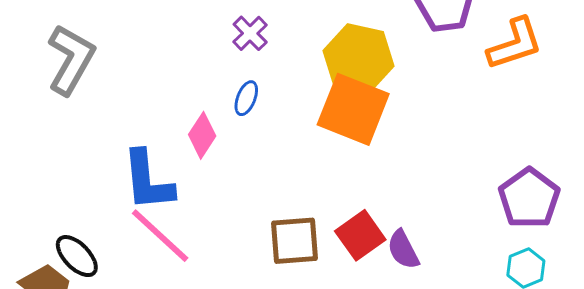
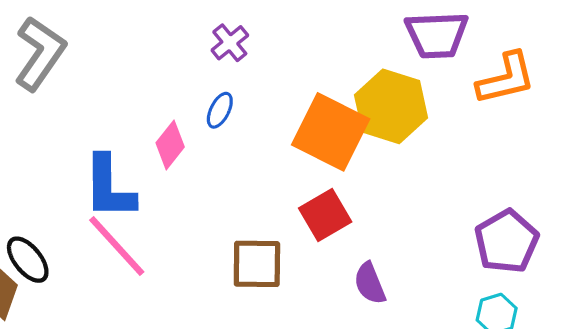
yellow hexagon: (359, 58) -> (391, 106), moved
red square: (360, 235) -> (325, 215), moved

